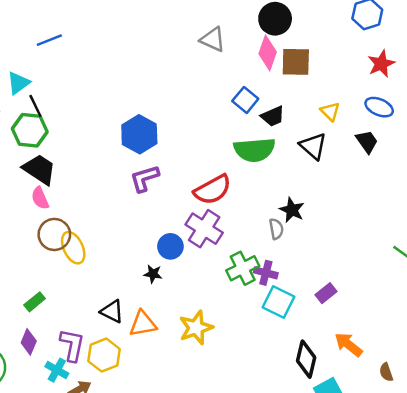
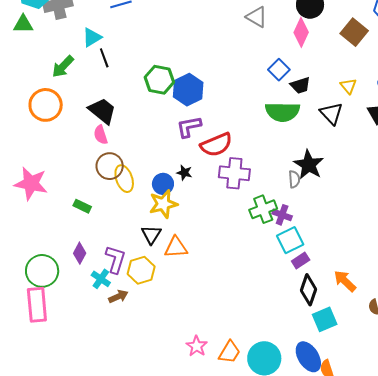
brown square: (296, 62) -> (354, 32), moved, turned 32
green hexagon: (30, 130) -> (159, 80), moved
red semicircle: (213, 190) -> (216, 145), moved
black star: (292, 210) -> (309, 165), size x1.4
purple cross: (204, 229) -> (234, 173), turned -32
blue circle: (170, 246) -> (163, 184), moved
black star: (153, 274) -> (184, 173), moved
purple rectangle: (326, 293) -> (301, 260), moved
green rectangle: (35, 302) -> (82, 206), moved, turned 60
cyan square: (278, 302) -> (290, 240), turned 32
black triangle: (112, 311) -> (151, 235), turned 30
yellow star: (196, 328) -> (163, 204), moved

